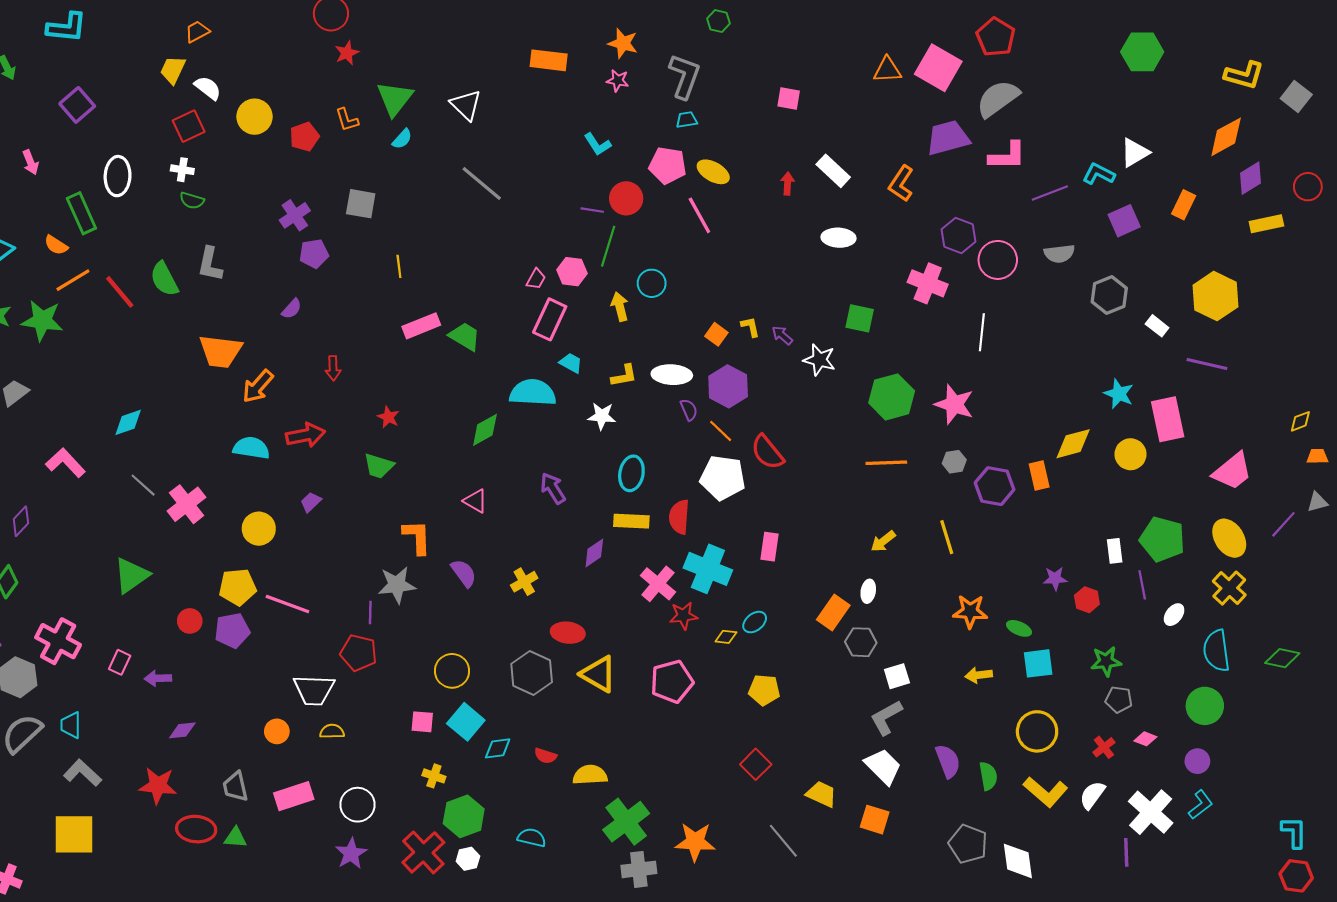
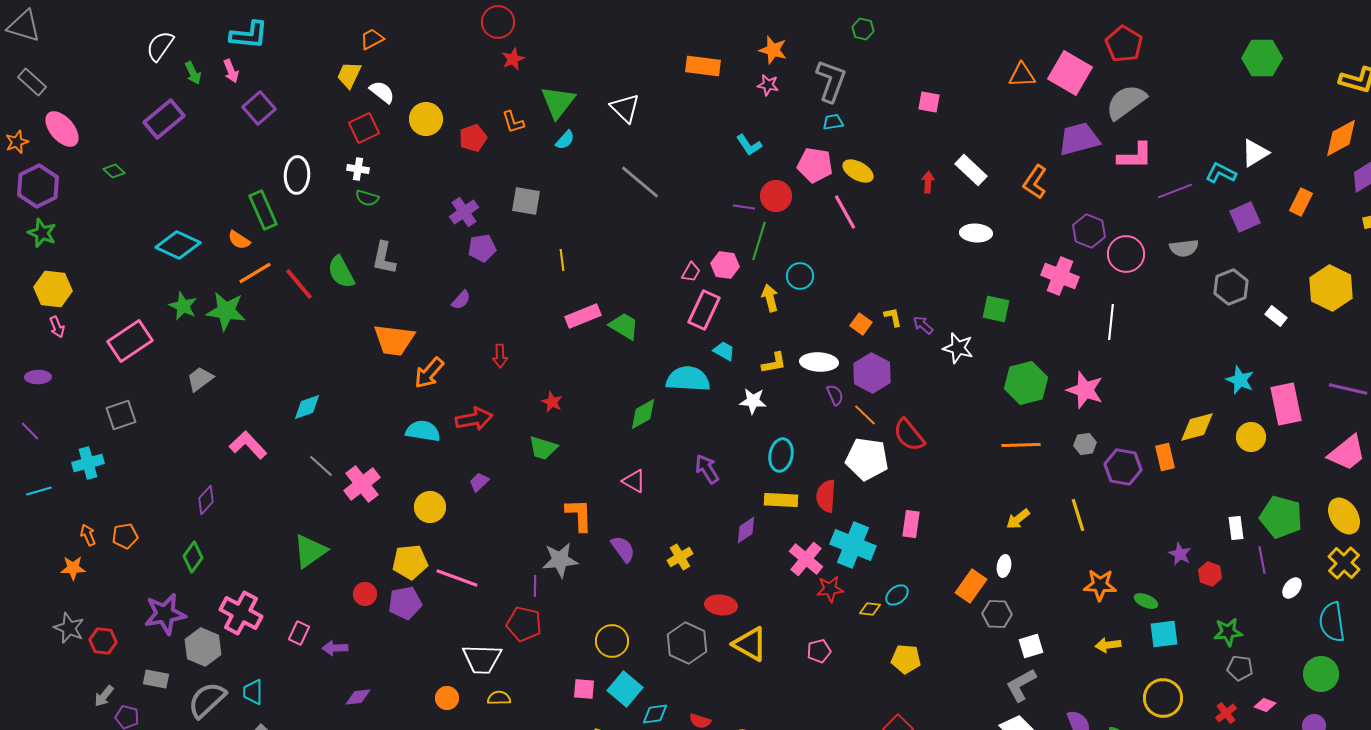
pink arrow: (30, 162) -> (231, 71), moved
purple line: (1207, 364) -> (1348, 389), moved
purple star: (1055, 578) -> (1180, 554), turned 30
pink pentagon: (672, 681) -> (819, 651), size x0.6

